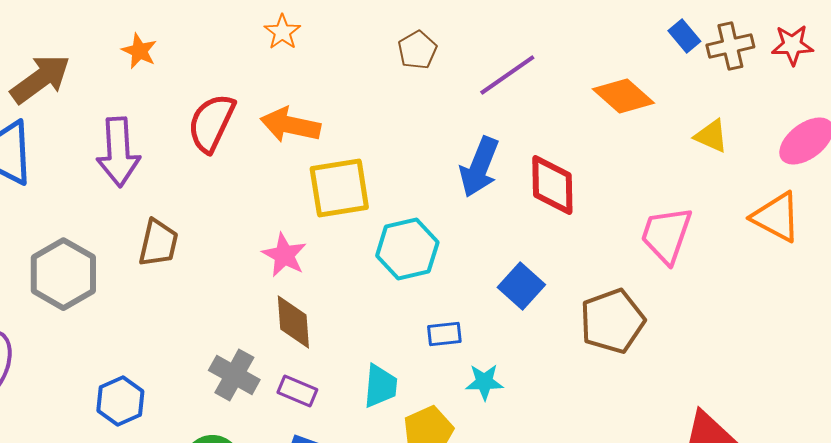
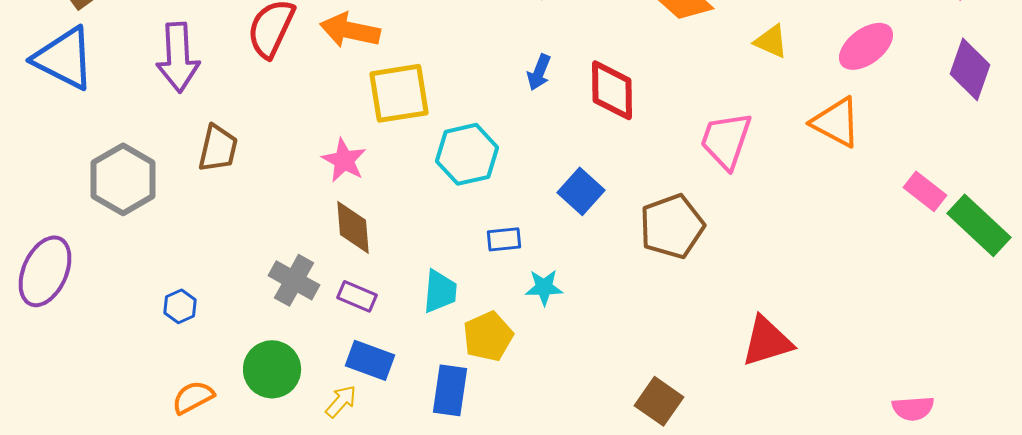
blue arrow: (479, 167) -> (539, 72), size x0.6
blue hexagon: (120, 401) -> (180, 306), size x0.7

